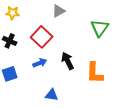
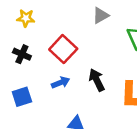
gray triangle: (59, 11) -> (101, 15), moved

